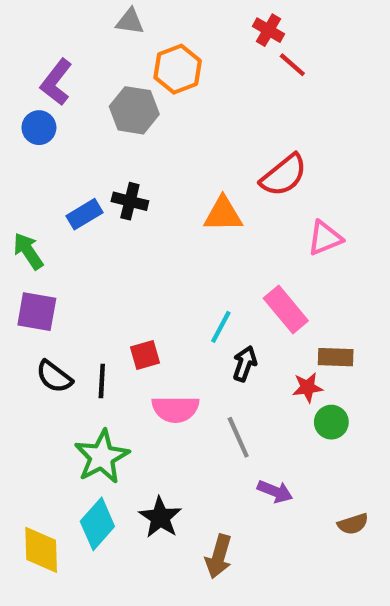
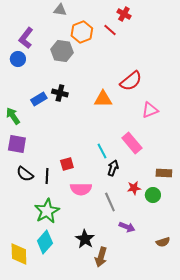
red line: (292, 65) -> (110, 30), moved
cyan line: (221, 327) -> (102, 151), turned -56
brown rectangle: (336, 357) -> (164, 173), moved
red star: (307, 387) -> (134, 188), moved
black star: (160, 517) -> (85, 239), moved

